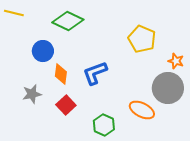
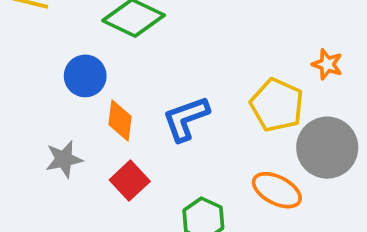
yellow pentagon: (142, 39) -> (277, 105), moved
orange star: (176, 61) -> (327, 64), moved

